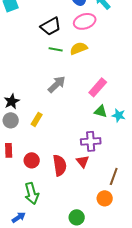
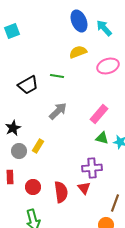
pink ellipse: (85, 21) -> (108, 66), moved
black trapezoid: (51, 26) -> (28, 85), moved
yellow semicircle: (79, 48) -> (78, 52), moved
gray circle: (11, 120) -> (19, 151), moved

